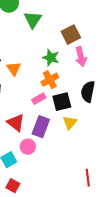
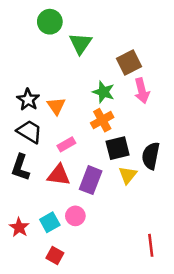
black semicircle: (88, 92) -> (151, 156), moved
pink rectangle: (39, 99) -> (66, 144), moved
red triangle: (16, 123) -> (59, 175), turned -30
pink circle: (28, 147) -> (75, 216), moved

